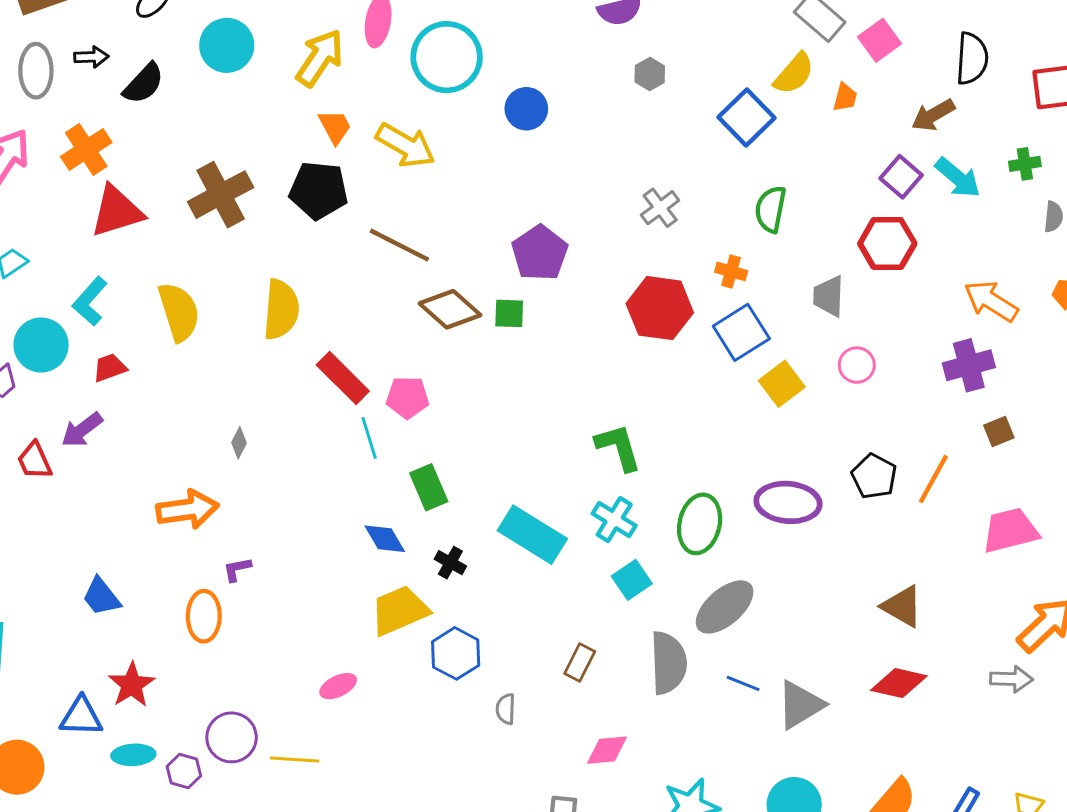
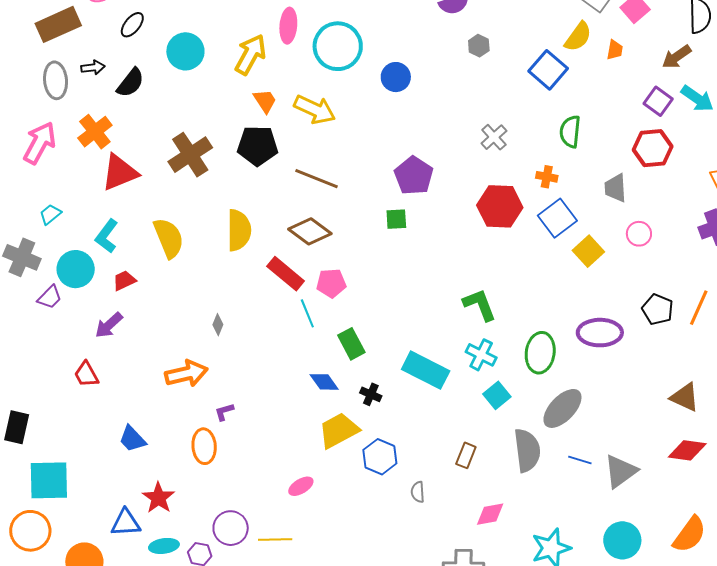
brown diamond: (450, 309) -> (310, 231), moved
red trapezoid: (35, 461) -> (86, 374), moved

